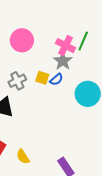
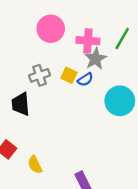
pink cross: (66, 46) -> (88, 41), moved, turned -30

